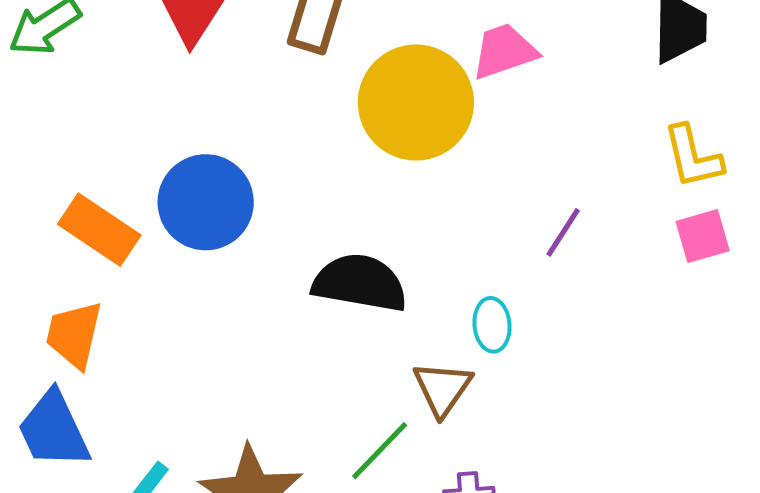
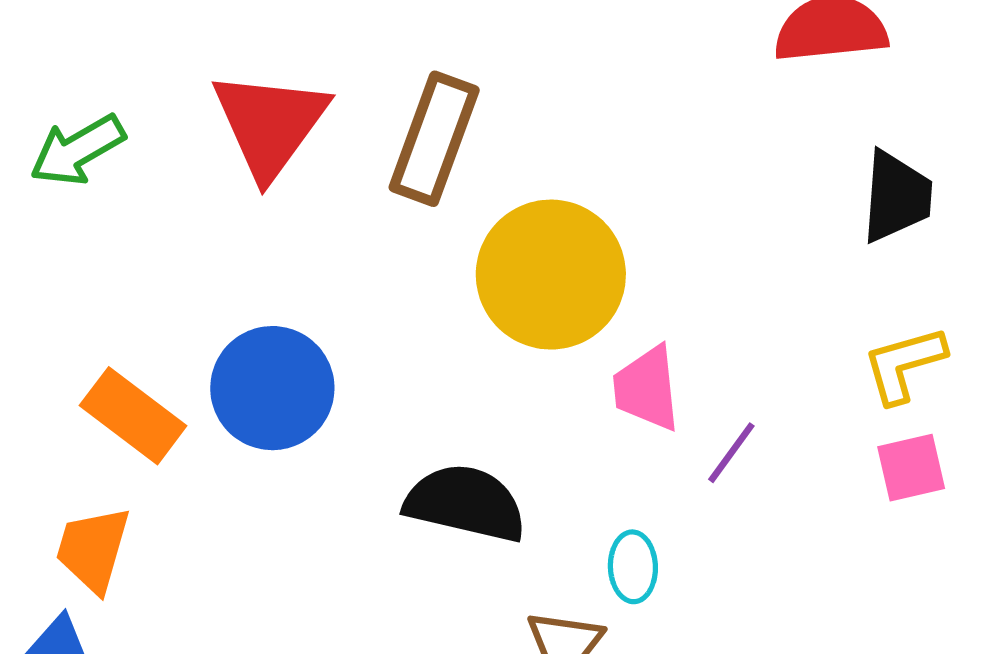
pink trapezoid: (504, 51) -> (647, 388), moved, turned -80
yellow L-shape: (693, 157) -> (904, 364), turned 84

